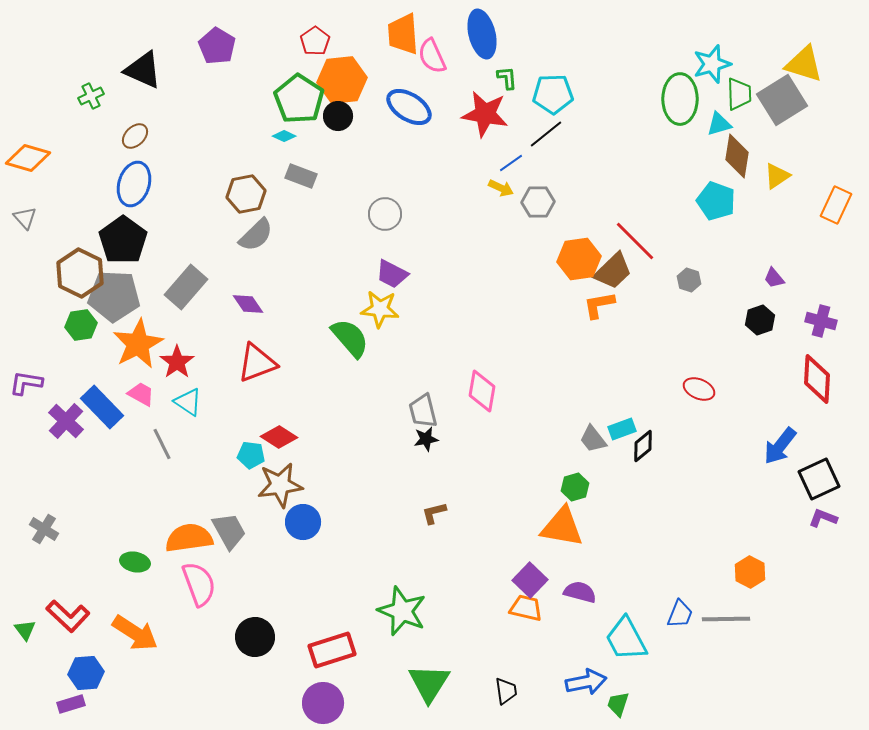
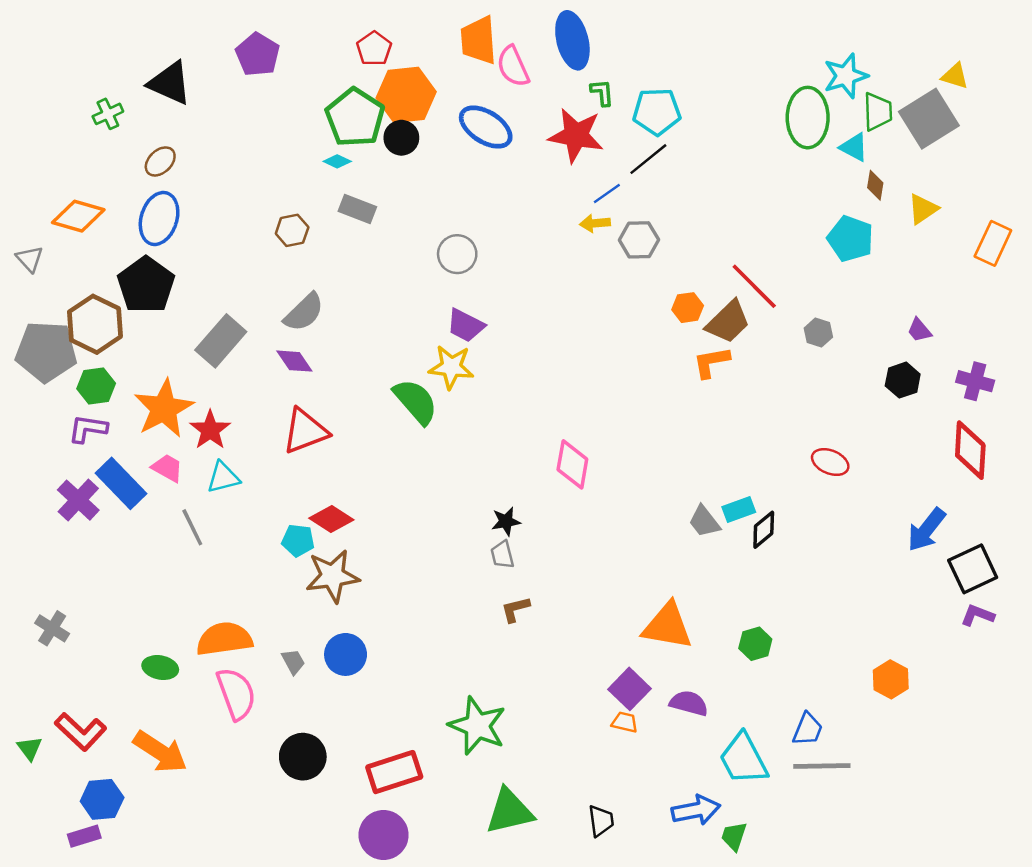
yellow triangle: (804, 64) -> (955, 76), size x0.6
cyan triangle: (719, 124) -> (854, 147), turned 44
brown diamond: (737, 156) -> (875, 185), size x0.6
orange diamond: (28, 158) -> (78, 216), moved
yellow arrow: (501, 188) -> (595, 223), turned 150
brown hexagon: (246, 194) -> (292, 230), size x0.7
gray semicircle: (256, 235) -> (304, 312), moved
orange hexagon: (579, 259) -> (688, 308), size x0.6
gray pentagon: (114, 296) -> (46, 352), moved
purple L-shape: (26, 383) -> (88, 429), moved
cyan triangle: (188, 402) -> (223, 477), turned -48
gray trapezoid: (423, 411) -> (502, 555), moved, size x0.7
green hexagon: (575, 487) -> (755, 644), moved
blue circle: (303, 522) -> (346, 654), moved
gray trapezoid: (229, 531) -> (293, 662), moved, size x0.6
orange trapezoid: (526, 608) -> (625, 722), size x0.7
gray line: (726, 619) -> (822, 766), moved
green triangle: (429, 683) -> (509, 811), turned 45

